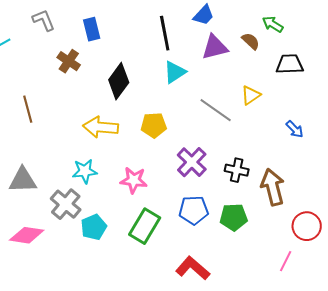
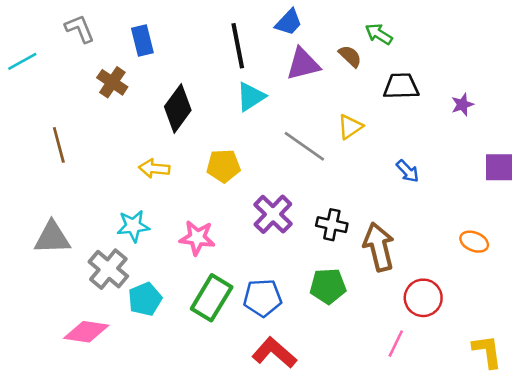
yellow arrow: (101, 127) -> (154, 168), size x0.7
blue pentagon: (194, 210) -> (263, 298), moved
pink diamond: (27, 235) -> (86, 332), moved

